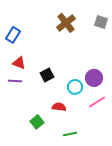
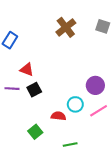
red triangle: (19, 63) -> (27, 70), moved
black square: (47, 75) -> (34, 90), moved
cyan circle: (75, 87) -> (75, 104), moved

